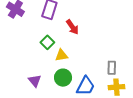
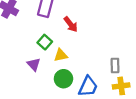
purple triangle: (35, 81) -> (34, 64), moved

